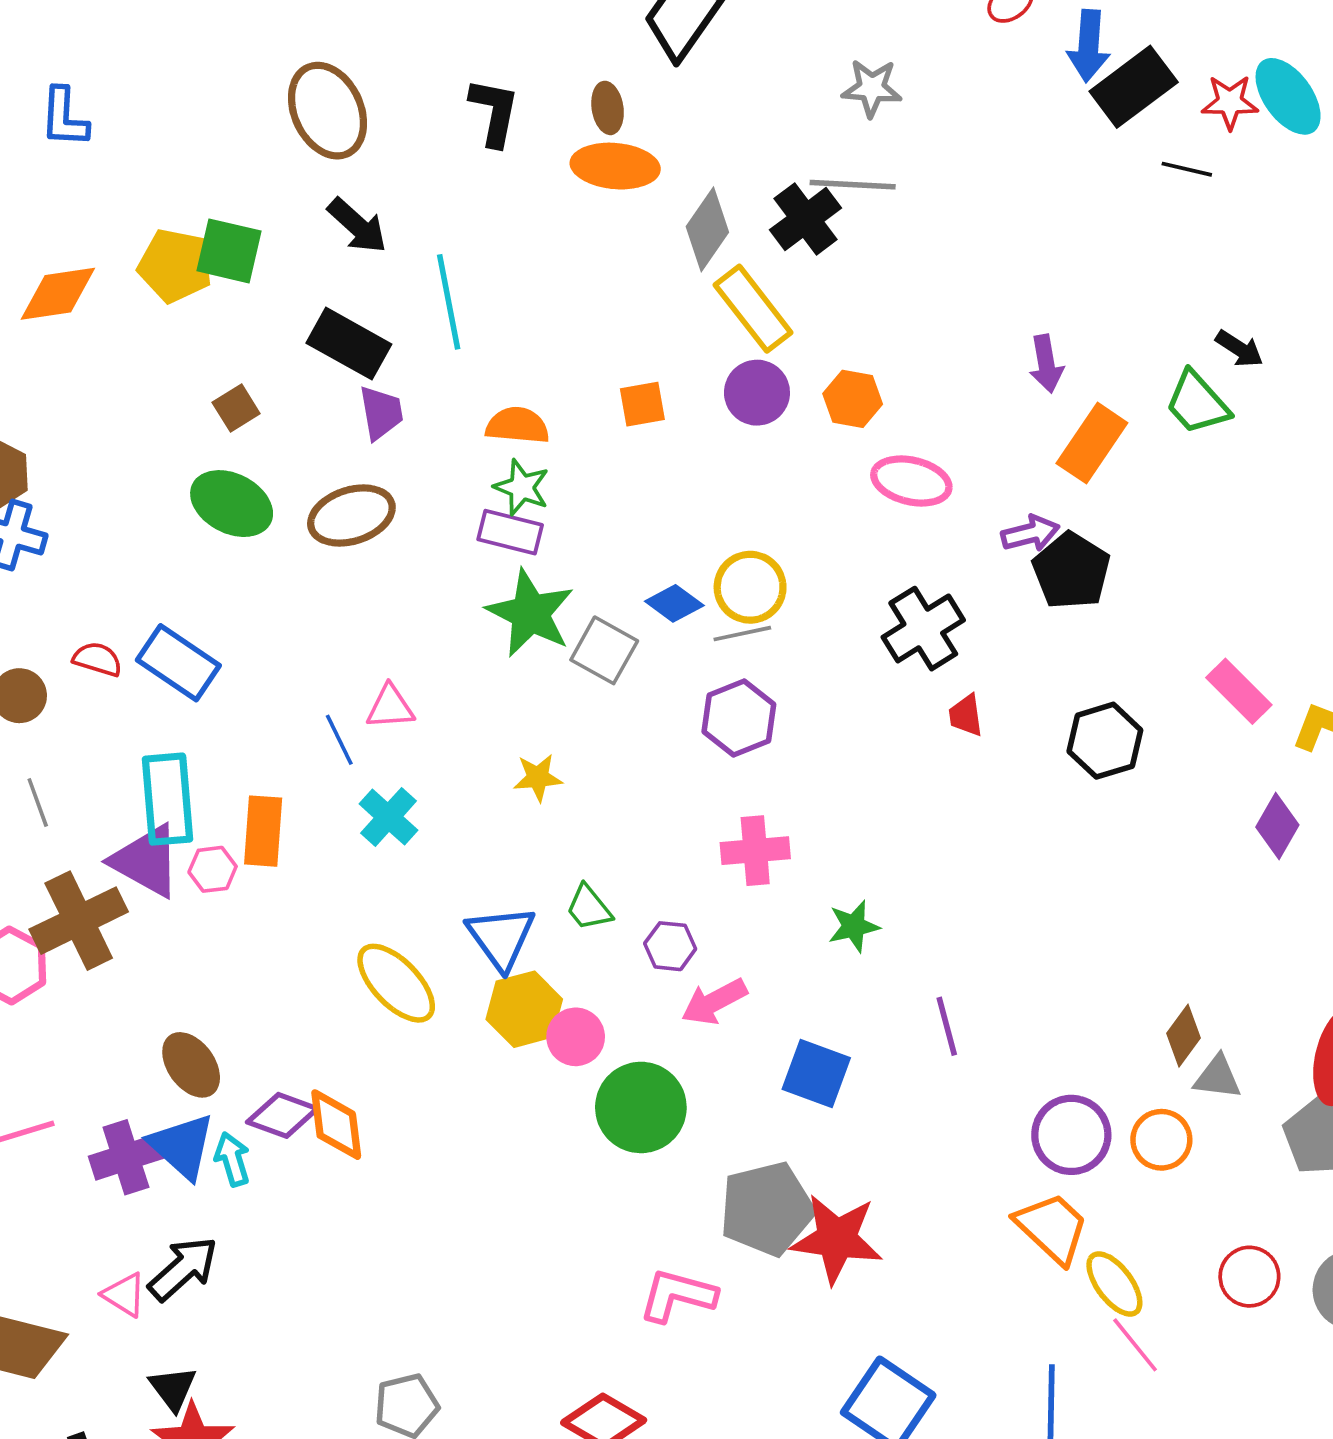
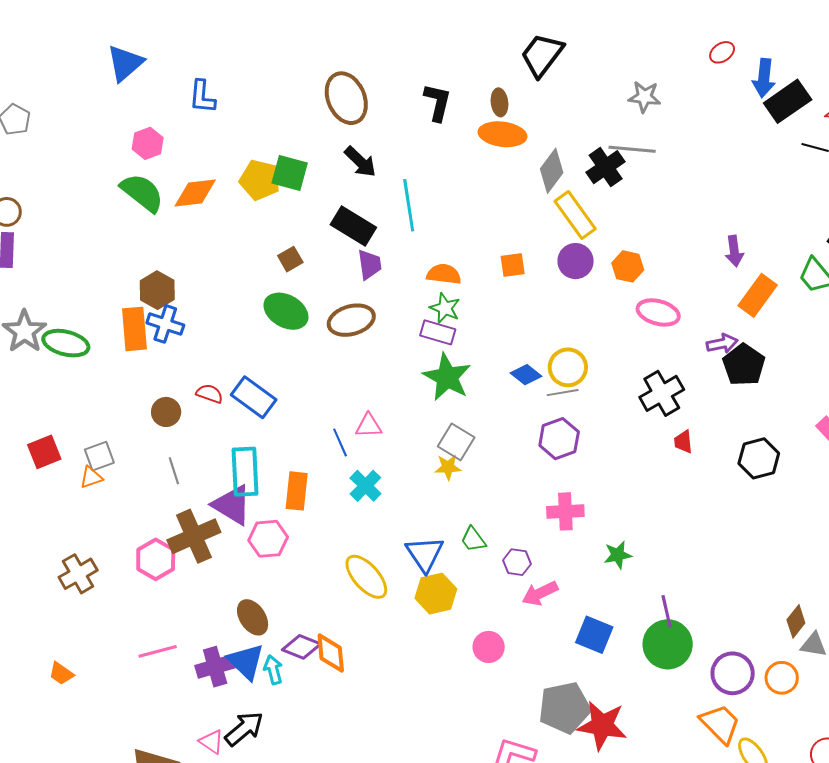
gray square: (604, 650) -> (456, 442), moved
pink hexagon: (213, 869) -> (268, 539), moved, size x1.5
pink circle: (576, 1037) -> (489, 647), moved
green circle: (641, 1107) -> (668, 644), moved

